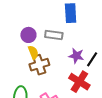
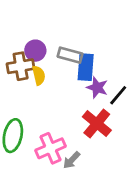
blue rectangle: (71, 13) -> (86, 67), moved
brown cross: (39, 65) -> (21, 66), moved

